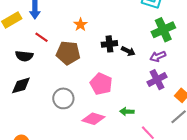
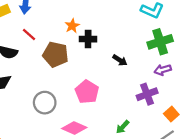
black cross: (109, 44) -> (88, 39), moved
purple arrow: (158, 56) -> (163, 70), moved
green arrow: (127, 112) -> (123, 127), moved, turned -56

